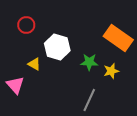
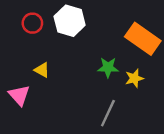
white hexagon: (57, 47) -> (70, 21), moved

